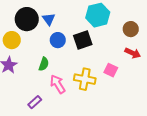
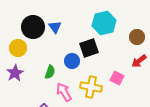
blue circle: (58, 40) -> (72, 61), moved
red arrow: (133, 53) -> (139, 61), turned 119

